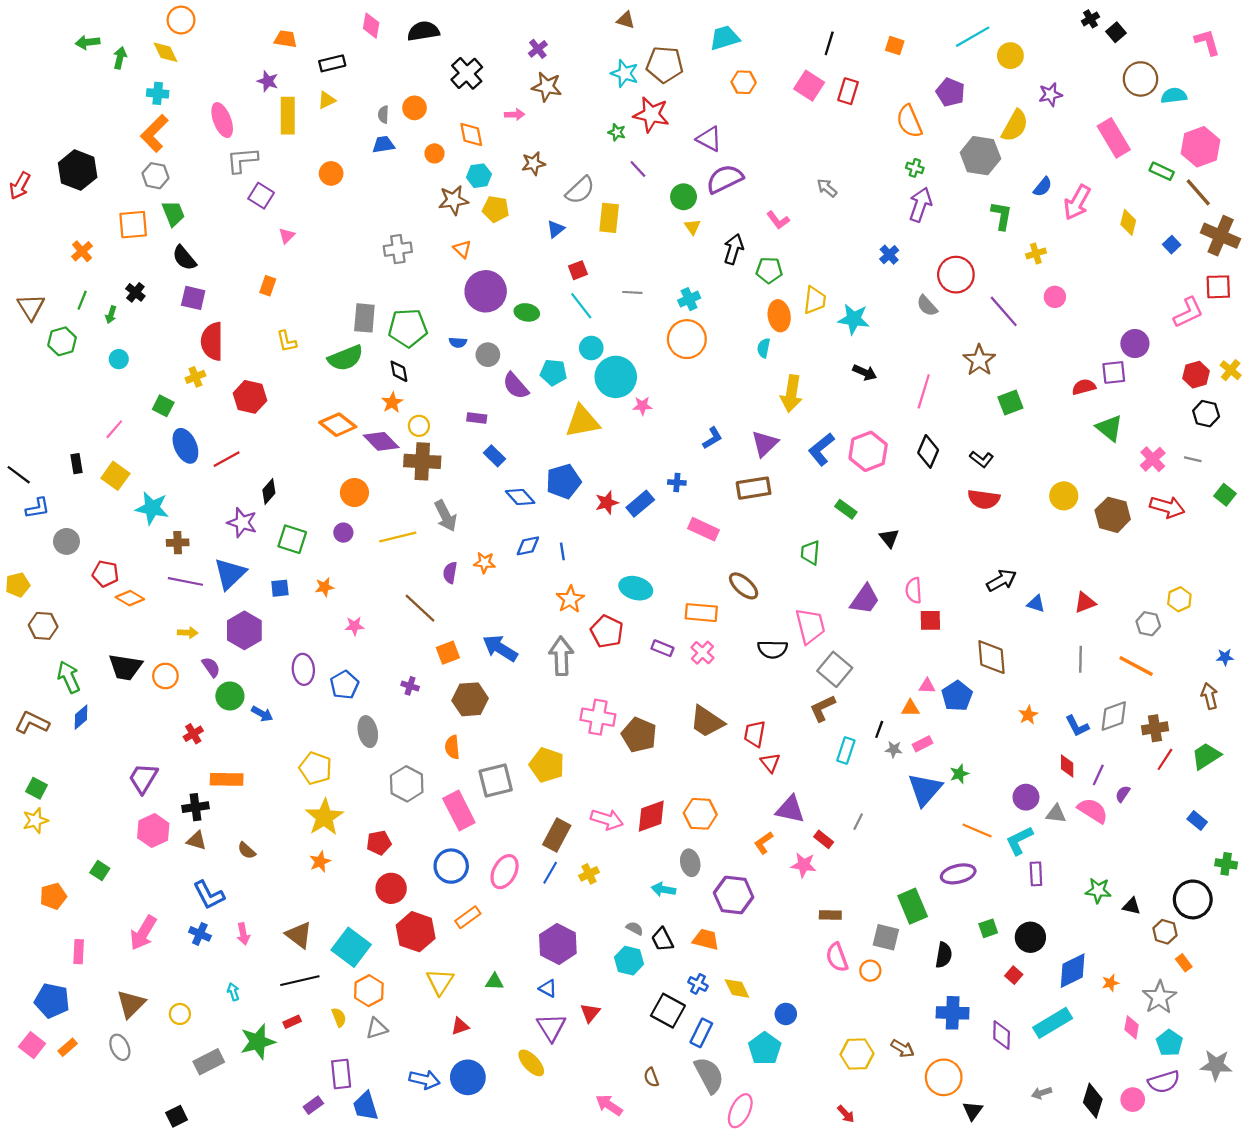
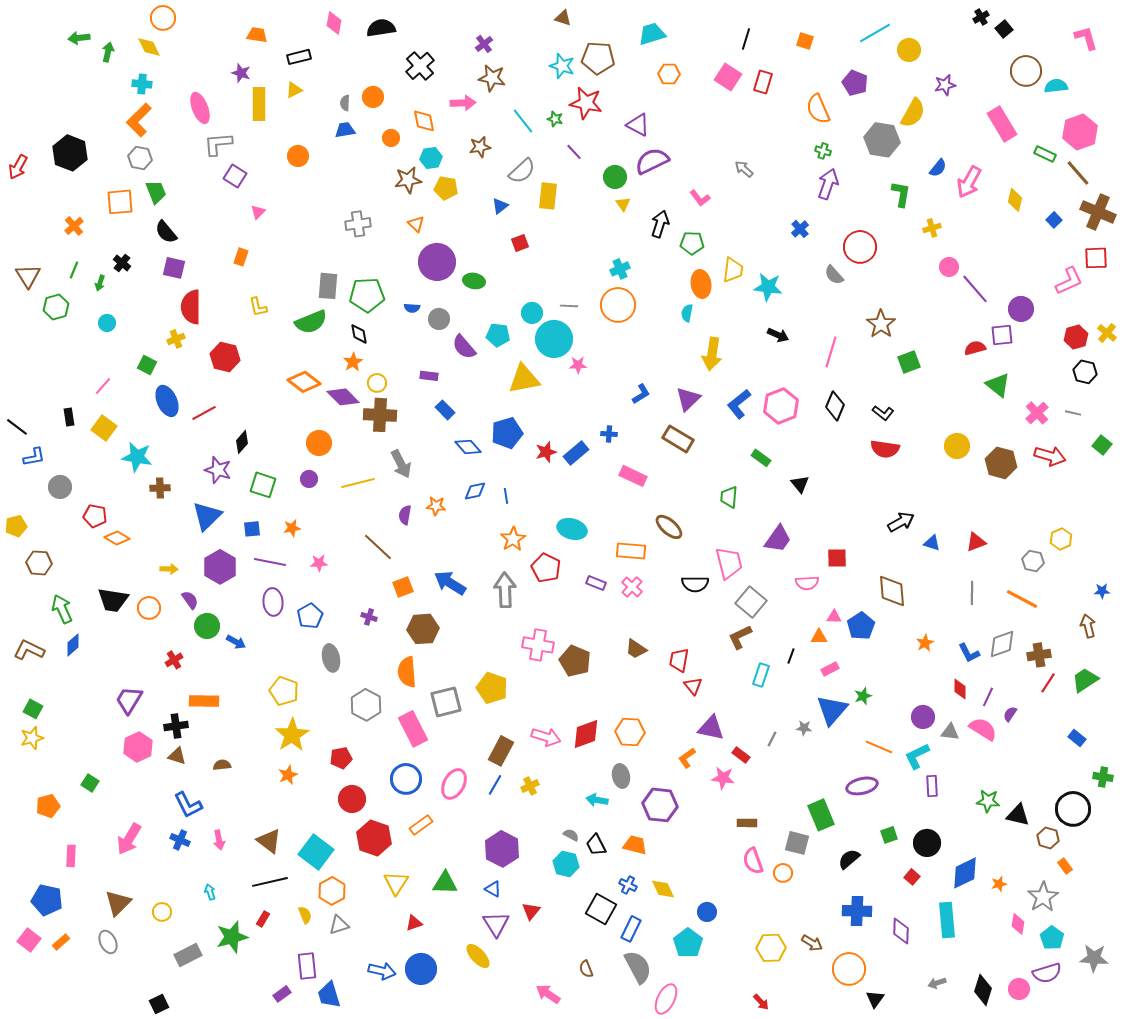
pink arrow: (515, 115) -> (463, 103), size x1.4
gray line: (632, 292) -> (569, 306), moved
cyan line: (581, 306) -> (523, 121), moved
purple line: (1004, 311) -> (975, 289), moved
brown rectangle: (754, 488) -> (678, 439), turned 40
purple line: (185, 581) -> (270, 562), moved
pink semicircle: (914, 590) -> (807, 583), moved, turned -90
brown trapezoid: (707, 722) -> (636, 649), size x0.7
orange semicircle: (452, 747) -> (407, 672), size x1.4
gray star: (894, 749) -> (804, 728), moved
brown semicircle: (247, 851) -> (222, 765), turned 132
black triangle: (1132, 906) -> (1018, 815), size x1.4
black semicircle: (944, 955) -> (849, 859), turned -140
green triangle: (495, 982) -> (445, 883), size x1.5
red rectangle: (292, 1022) -> (263, 919), turned -35
cyan rectangle: (1053, 1023) -> (947, 920), turned -64

